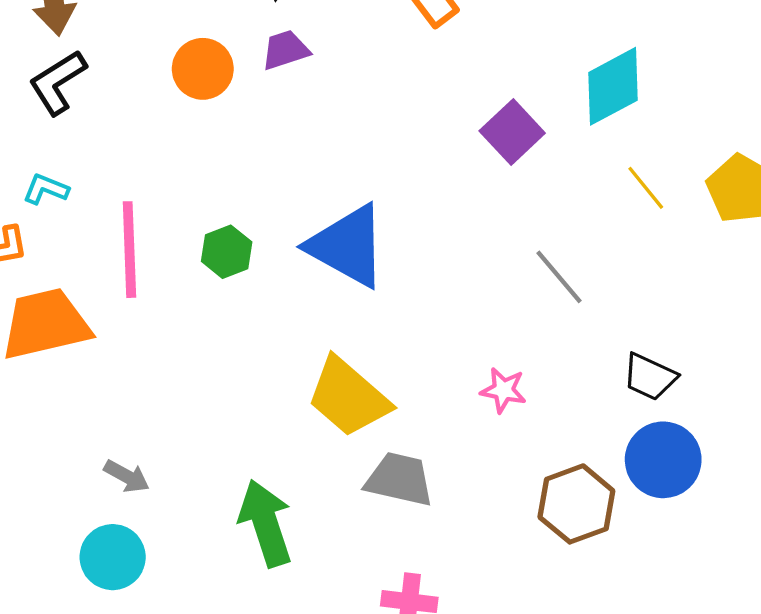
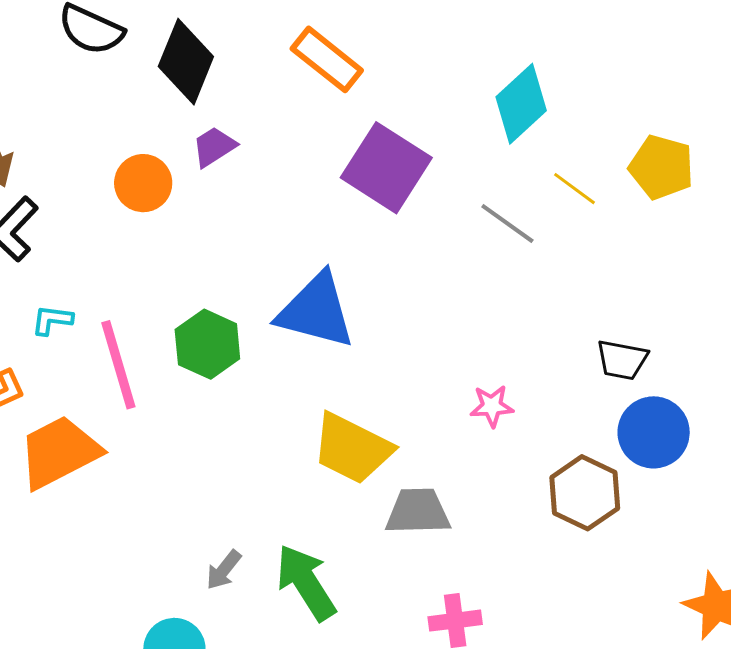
purple square: (512, 132) -> (386, 168), moved, size x1.5
cyan L-shape: (46, 189) -> (52, 320), moved
green hexagon: (227, 252) -> (207, 344), size x1.4
gray line: (559, 277) -> (507, 224), moved
gray arrow: (127, 476) -> (224, 570), moved, turned 114

